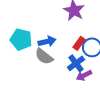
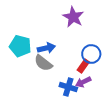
red rectangle: (79, 43) -> (83, 66), moved
blue cross: (76, 63) -> (68, 87), moved, turned -36

